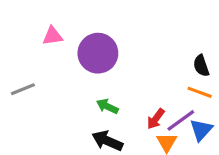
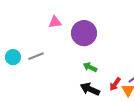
red arrow: (156, 119) -> (115, 84), moved

